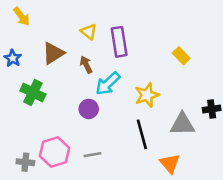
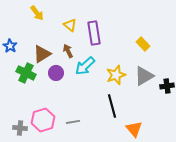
yellow arrow: (22, 16) -> (37, 13), moved
brown triangle: (53, 53) -> (42, 54), moved
purple circle: (89, 109) -> (56, 73), moved
gray triangle: (182, 124) -> (144, 76), moved, turned -30

